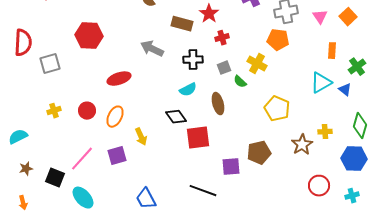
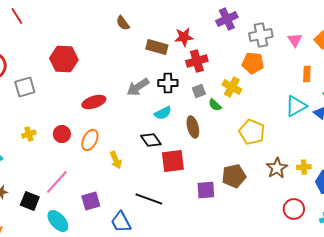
red star: (209, 14) -> (184, 37), turned 30
red cross: (222, 38) -> (197, 61), size x1.5
gray arrow: (152, 49) -> (138, 87), moved, turned -60
yellow cross: (325, 132) -> (304, 167), moved
purple square: (117, 156) -> (91, 201), moved
black line: (203, 191) -> (149, 199), moved

